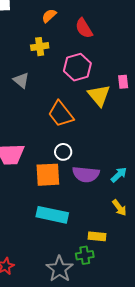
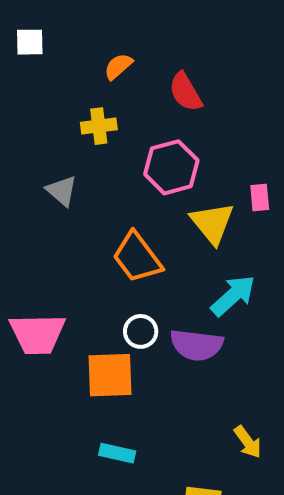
purple semicircle: (86, 174) -> (197, 345), moved
cyan arrow: (119, 175) -> (233, 296), moved, size x1.4
cyan rectangle: (52, 215) -> (117, 453), size x0.6

